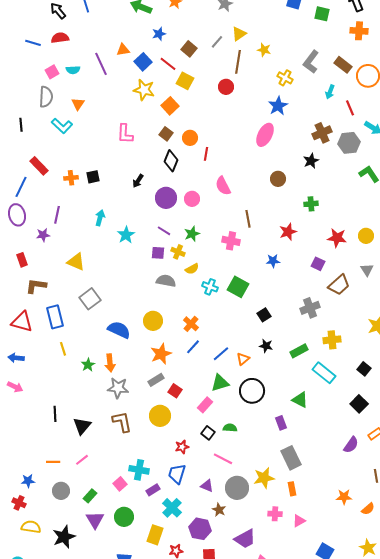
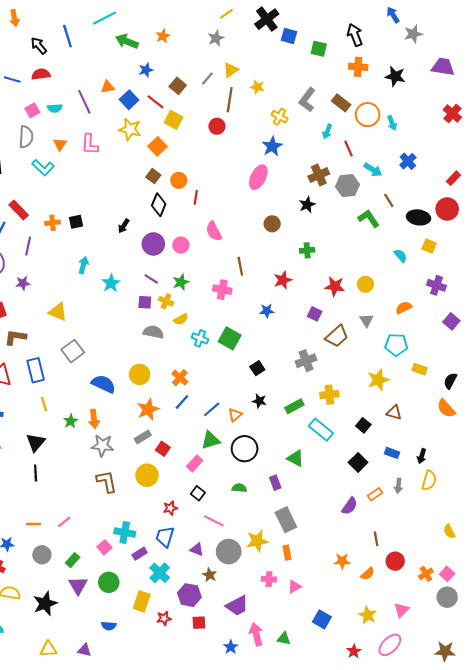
pink L-shape: (125, 134) -> (90, 144), moved
purple line: (57, 215) -> (28, 246), moved
black triangle: (82, 426) -> (36, 442), moved
green semicircle: (230, 428) -> (239, 488), moved

